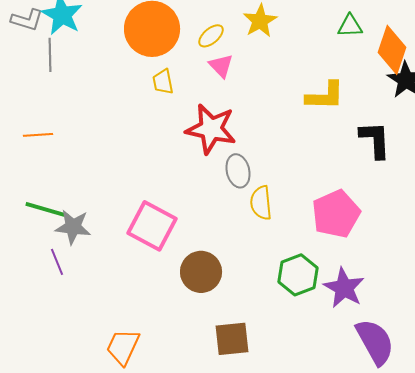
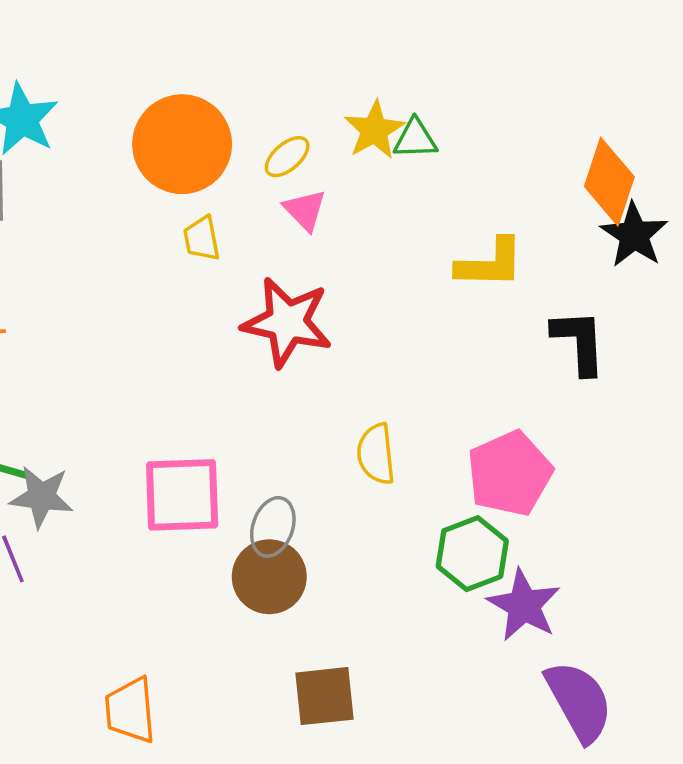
green triangle: (350, 26) -> (415, 139), moved
gray ellipse: (238, 171) -> (273, 527), moved, turned 32
pink square: (152, 226) -> (182, 495), turned -30
green hexagon: (298, 275) -> (472, 554), moved
orange trapezoid: (123, 347) -> (130, 710), turned -30

